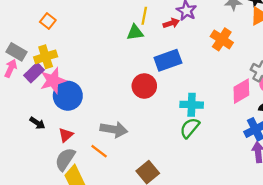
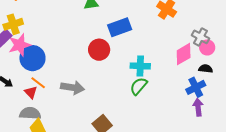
red triangle: (66, 135) -> (31, 92), turned -32
orange line: (99, 151) -> (38, 83), moved
gray semicircle: (65, 159) -> (30, 113), turned 60

